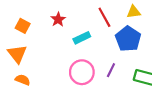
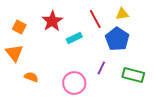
red star: (58, 19) -> (52, 21), size x1.5
pink circle: (82, 72) -> (74, 83), moved
orange semicircle: (23, 80) -> (31, 77), moved

